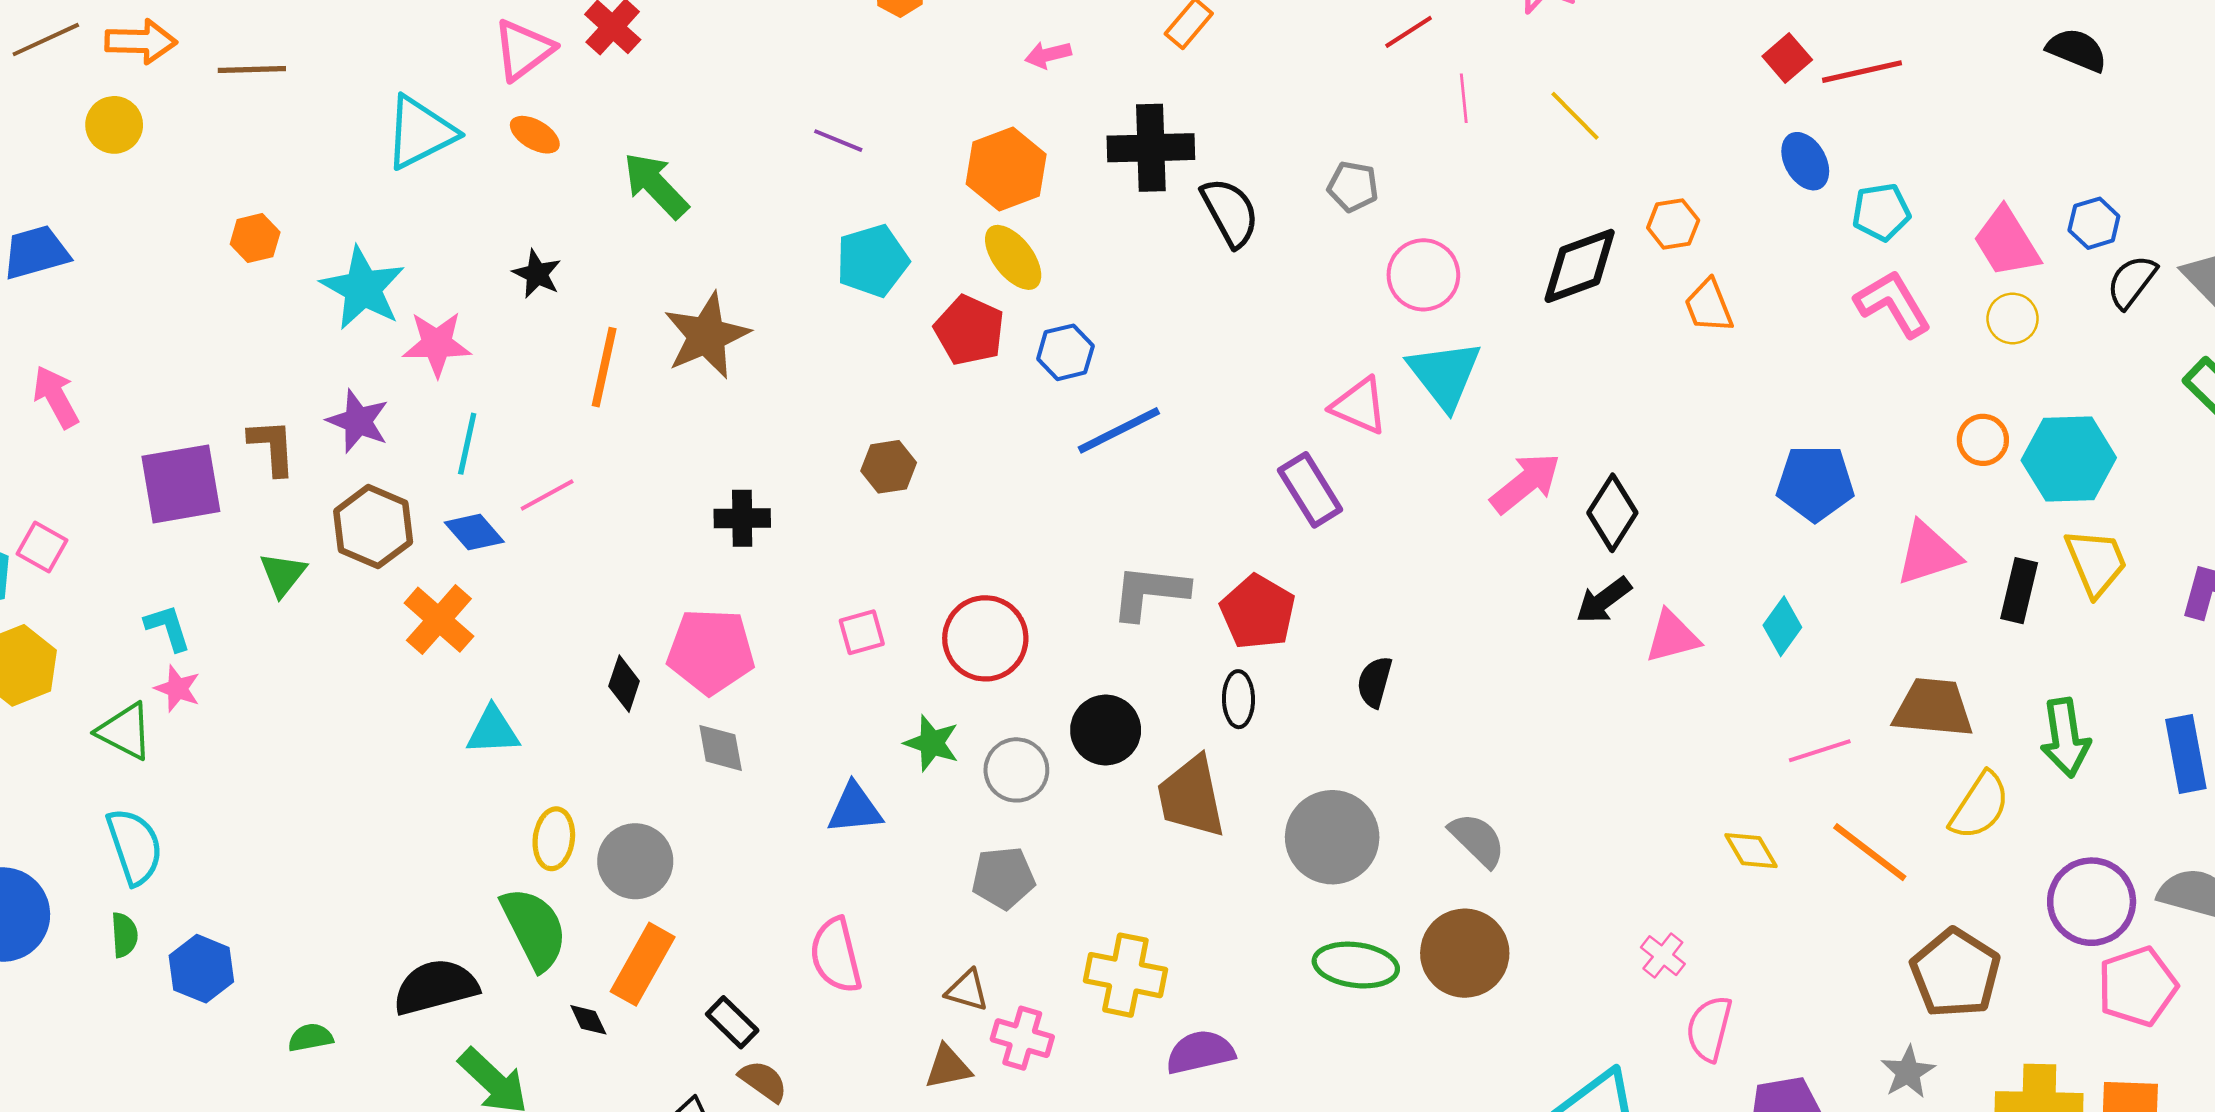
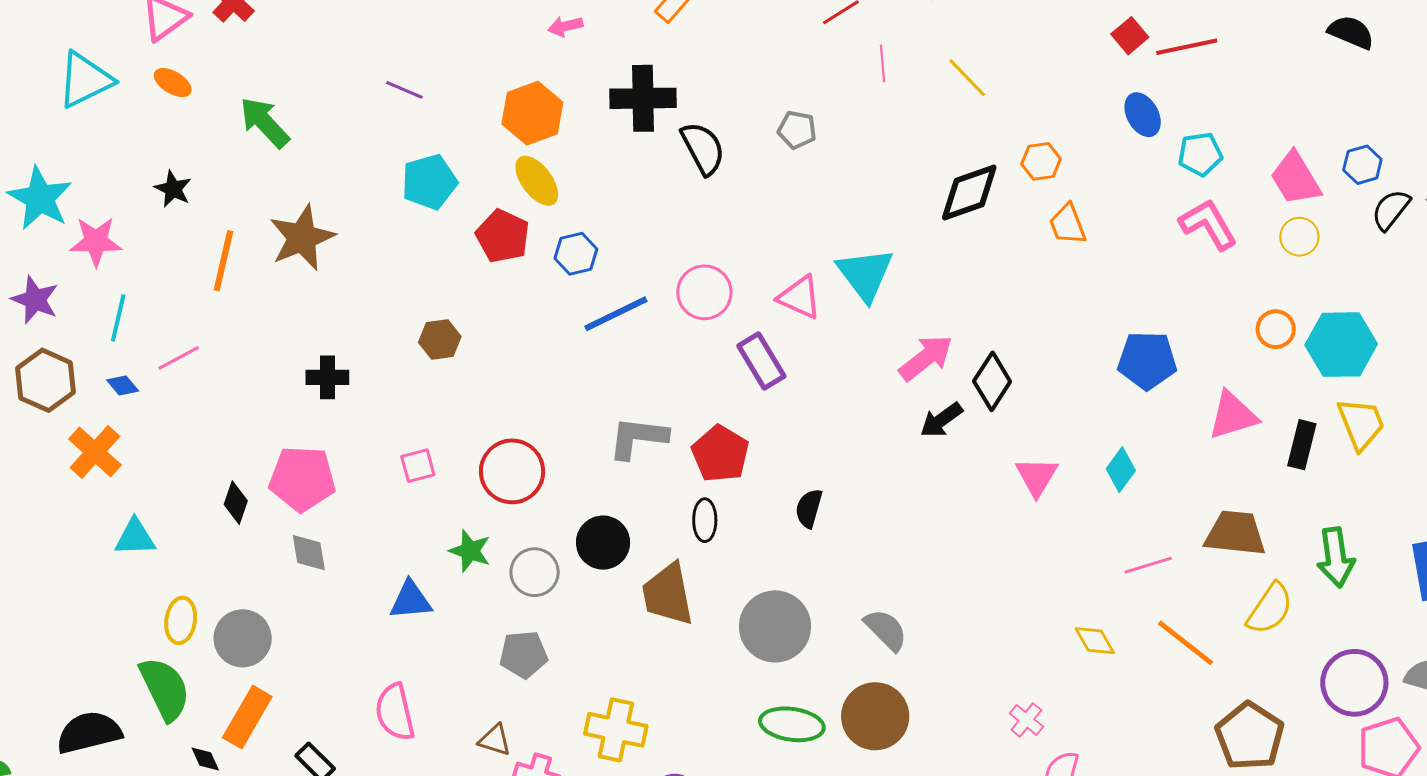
pink circle: (1423, 275) -> (704, 292), moved
blue diamond: (474, 532) -> (123, 385), size x0.7
black arrow: (1604, 600) -> (941, 420), moved
pink triangle: (1672, 637) -> (1037, 477), turned -45

